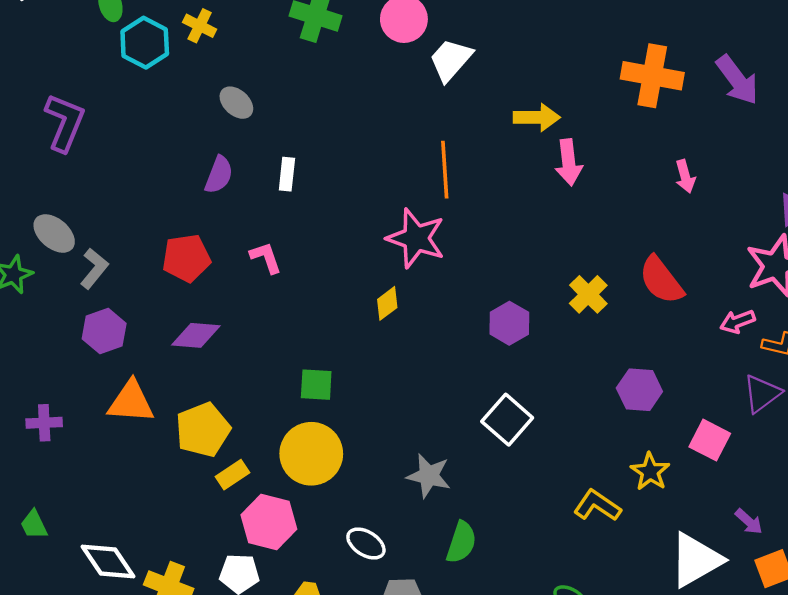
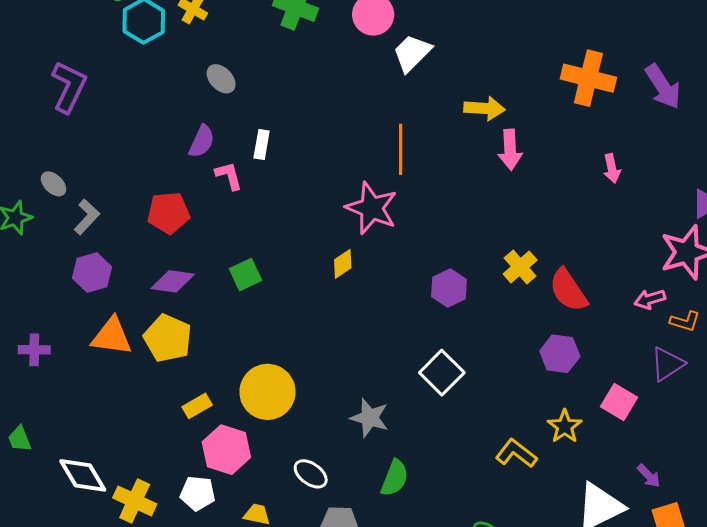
gray ellipse: (54, 233) -> (53, 184), size x0.7
pink L-shape: (266, 258) -> (229, 176), moved
red semicircle: (661, 280) -> (568, 290), moved
green square: (316, 385) -> (245, 275), moved, turned -32
yellow pentagon: (203, 430) -> (168, 338), moved, turned -30

